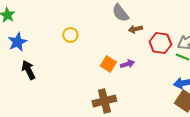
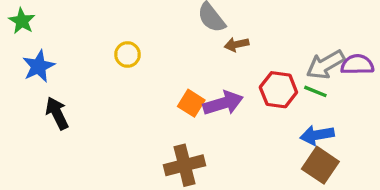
red hexagon: (160, 43) -> (278, 90), moved
purple arrow: (127, 64) -> (223, 103), size x1.6

